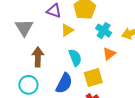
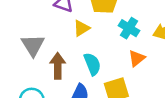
gray triangle: (24, 28) -> (33, 45), moved
brown arrow: (38, 57) -> (58, 66), moved

